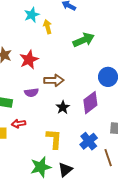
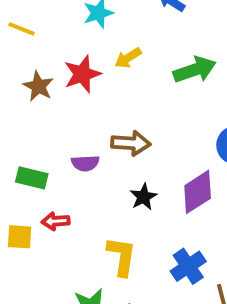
yellow arrow: (48, 27) -> (128, 58), moved, turned -112
red star: (29, 60) -> (82, 74), moved

